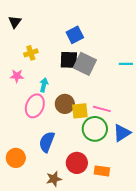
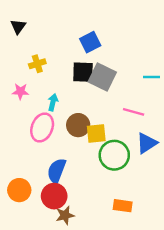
pink line: (102, 109) -> (134, 112), moved
blue triangle: (122, 133) -> (147, 143), moved
red circle: (77, 163) -> (54, 196), moved

